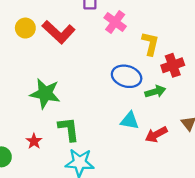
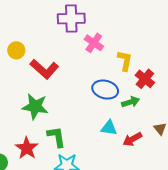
red L-shape: (59, 32) -> (44, 69), moved
red cross: (173, 65) -> (145, 79), turned -30
red star: (34, 141) -> (27, 148), size x1.6

